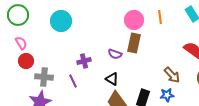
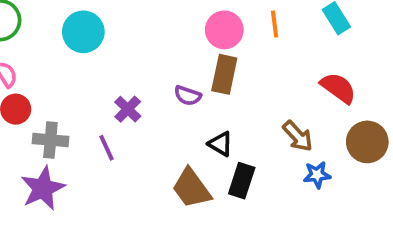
purple cross: (84, 61) -> (128, 109), turned -32
black triangle: (112, 79) -> (220, 144), moved
blue star: (167, 95) -> (317, 175), moved

